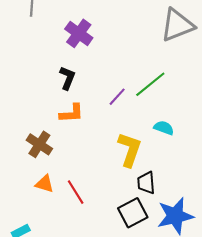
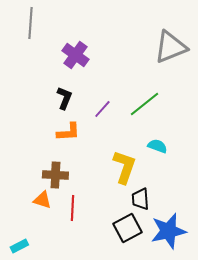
purple line: (117, 97) -> (102, 109), moved
brown cross: (39, 144) -> (55, 175), moved, turned -30
red line: (76, 192) -> (72, 208), turned 35

